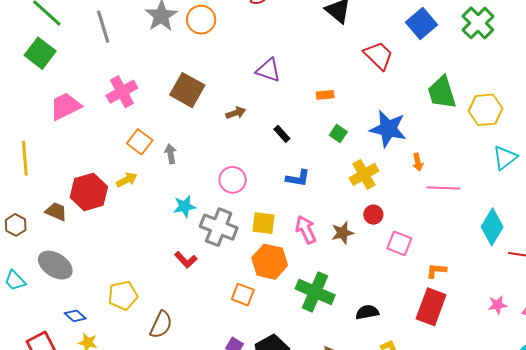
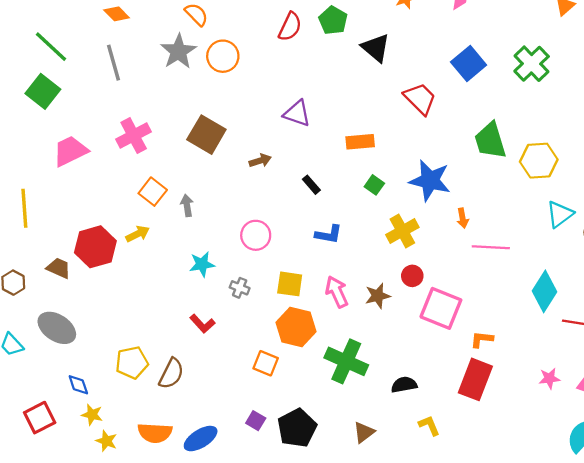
orange rectangle: (325, 95) -> (360, 142), size x1.4
gray cross: (219, 227) -> (240, 288), size x0.5
pink square: (399, 243) -> (441, 308), size x1.5
blue diamond: (75, 316) -> (78, 385), turned 30
brown semicircle: (161, 325) -> (171, 374), moved

